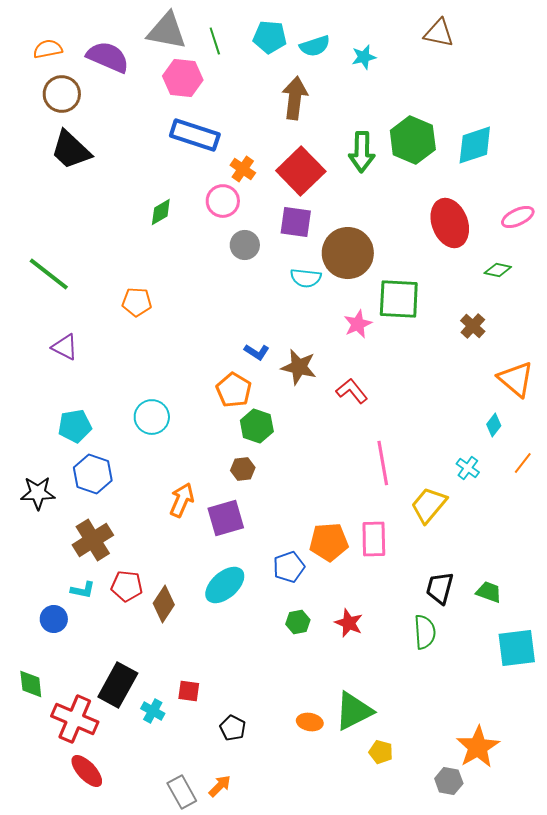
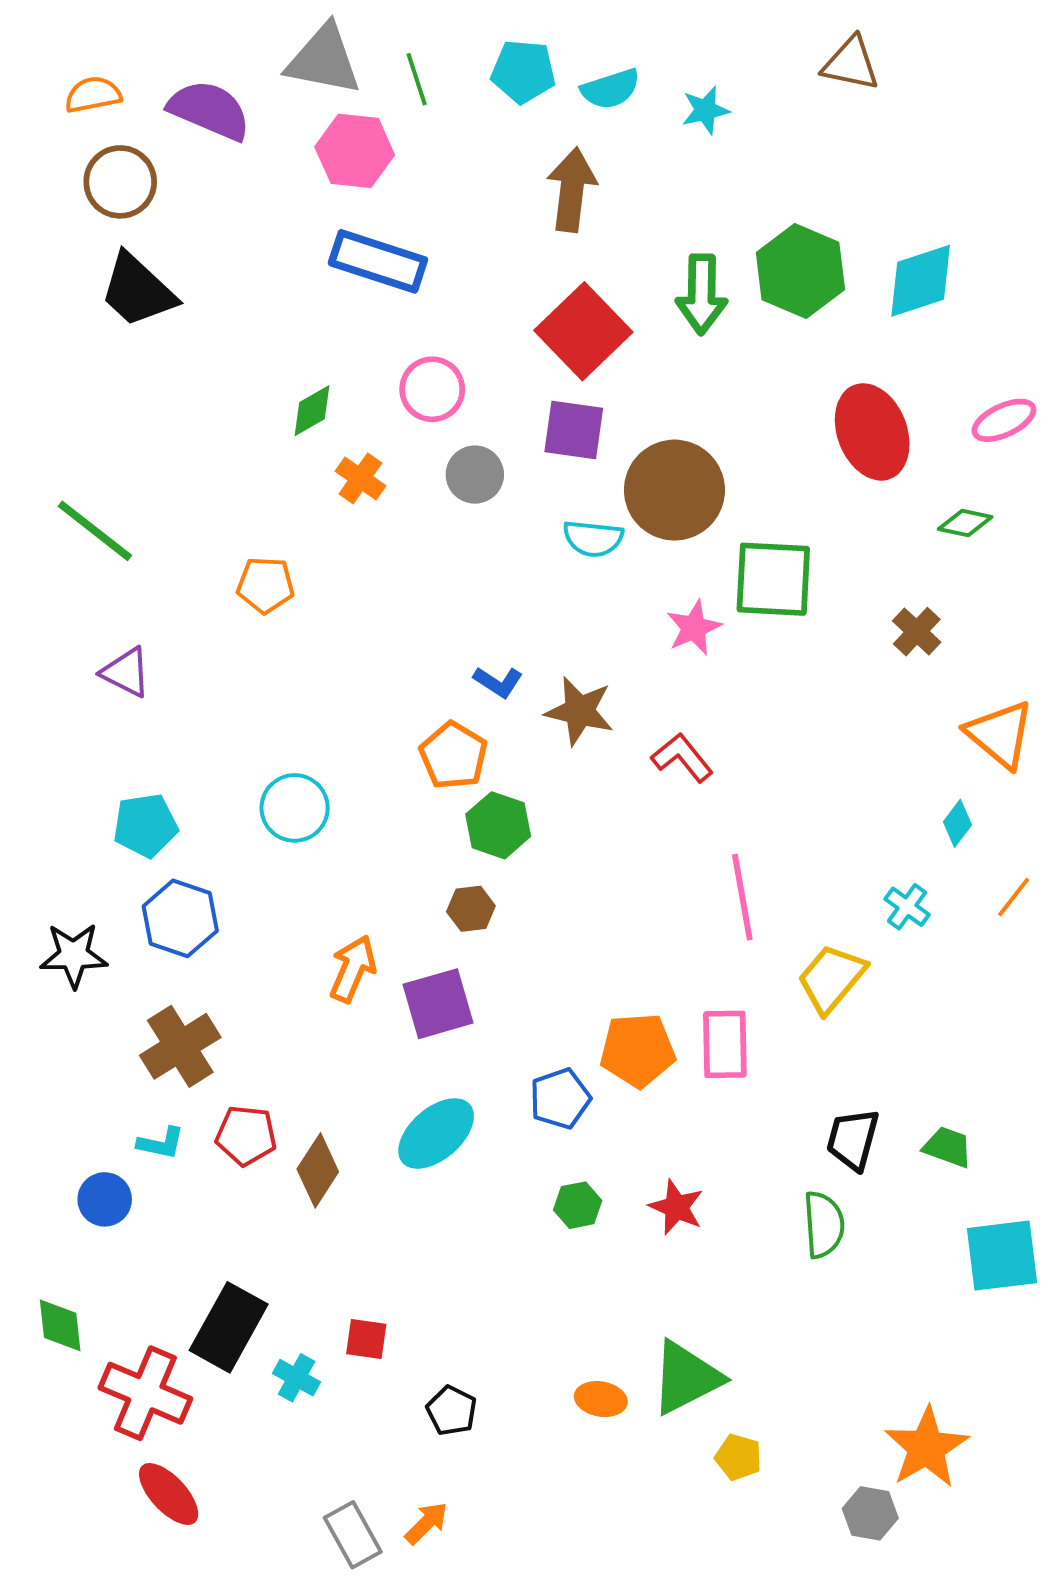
orange cross: (243, 169) -> (360, 478), moved

